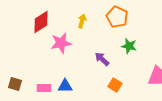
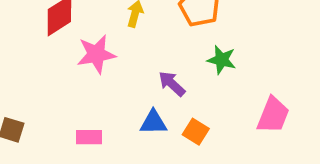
blue triangle: (65, 86) -> (153, 122), moved
pink rectangle: (44, 88) -> (89, 137), moved

